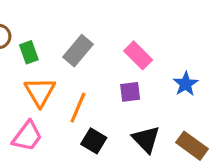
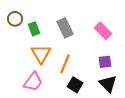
gray rectangle: (78, 51) -> (65, 28), turned -66
purple square: (130, 92) -> (105, 62), moved

